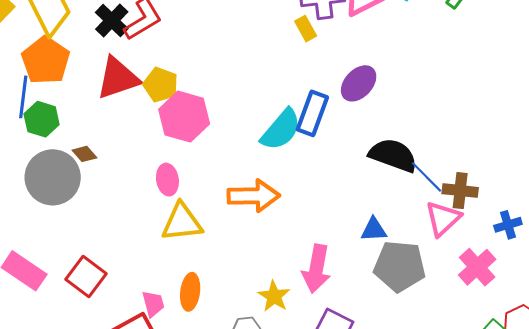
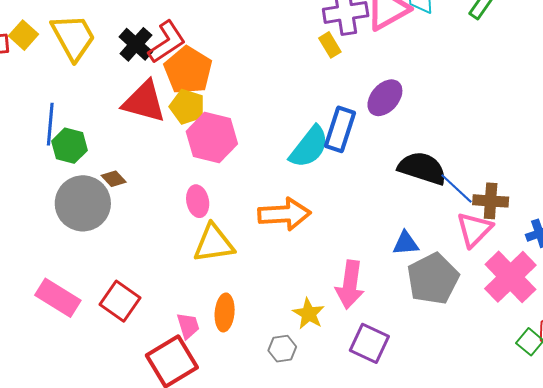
orange pentagon: (46, 60) -> (188, 70), moved
red triangle: (118, 78) -> (144, 102), turned 36
gray pentagon: (400, 266) -> (433, 279), turned -30
pink cross: (477, 267) -> (510, 277), size x1.4

